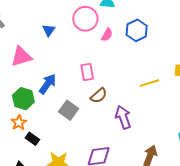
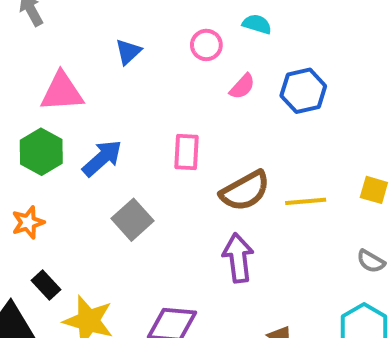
pink circle: (85, 19) -> (206, 45), size x0.6
brown semicircle: (99, 96) -> (245, 191), moved, size x1.4
green hexagon: (23, 99) -> (41, 152), moved
black rectangle: (32, 139) -> (46, 285), moved

